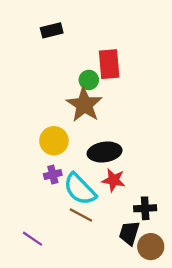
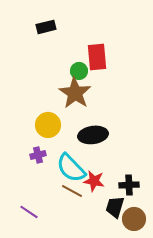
purple cross: (53, 175) -> (38, 155), moved
red star: (114, 180) -> (94, 181), moved

